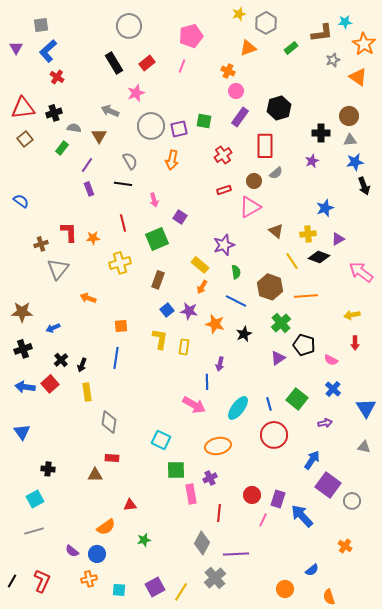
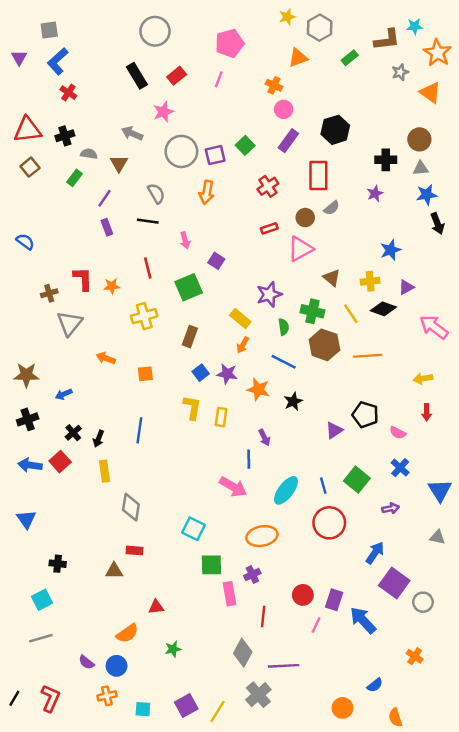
green square: (204, 121) -> (245, 145), turned 35
green cross: (281, 323) -> (312, 311), moved, turned -36
orange square: (121, 326) -> (145, 374), moved
purple arrow: (220, 364) -> (264, 437), turned -40

